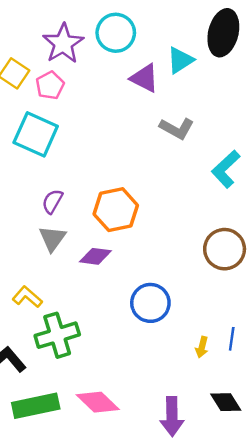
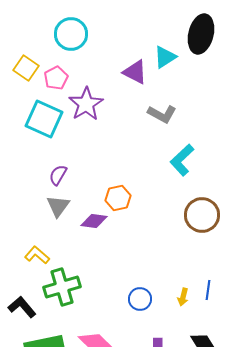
cyan circle: (116, 33) -> (71, 34), moved
purple star: (63, 44) -> (86, 104), moved
cyan L-shape: (226, 169) -> (182, 160), moved
orange hexagon: (116, 210) -> (118, 198), moved, size x0.7
blue circle: (150, 303) -> (140, 299), moved, size x0.7

